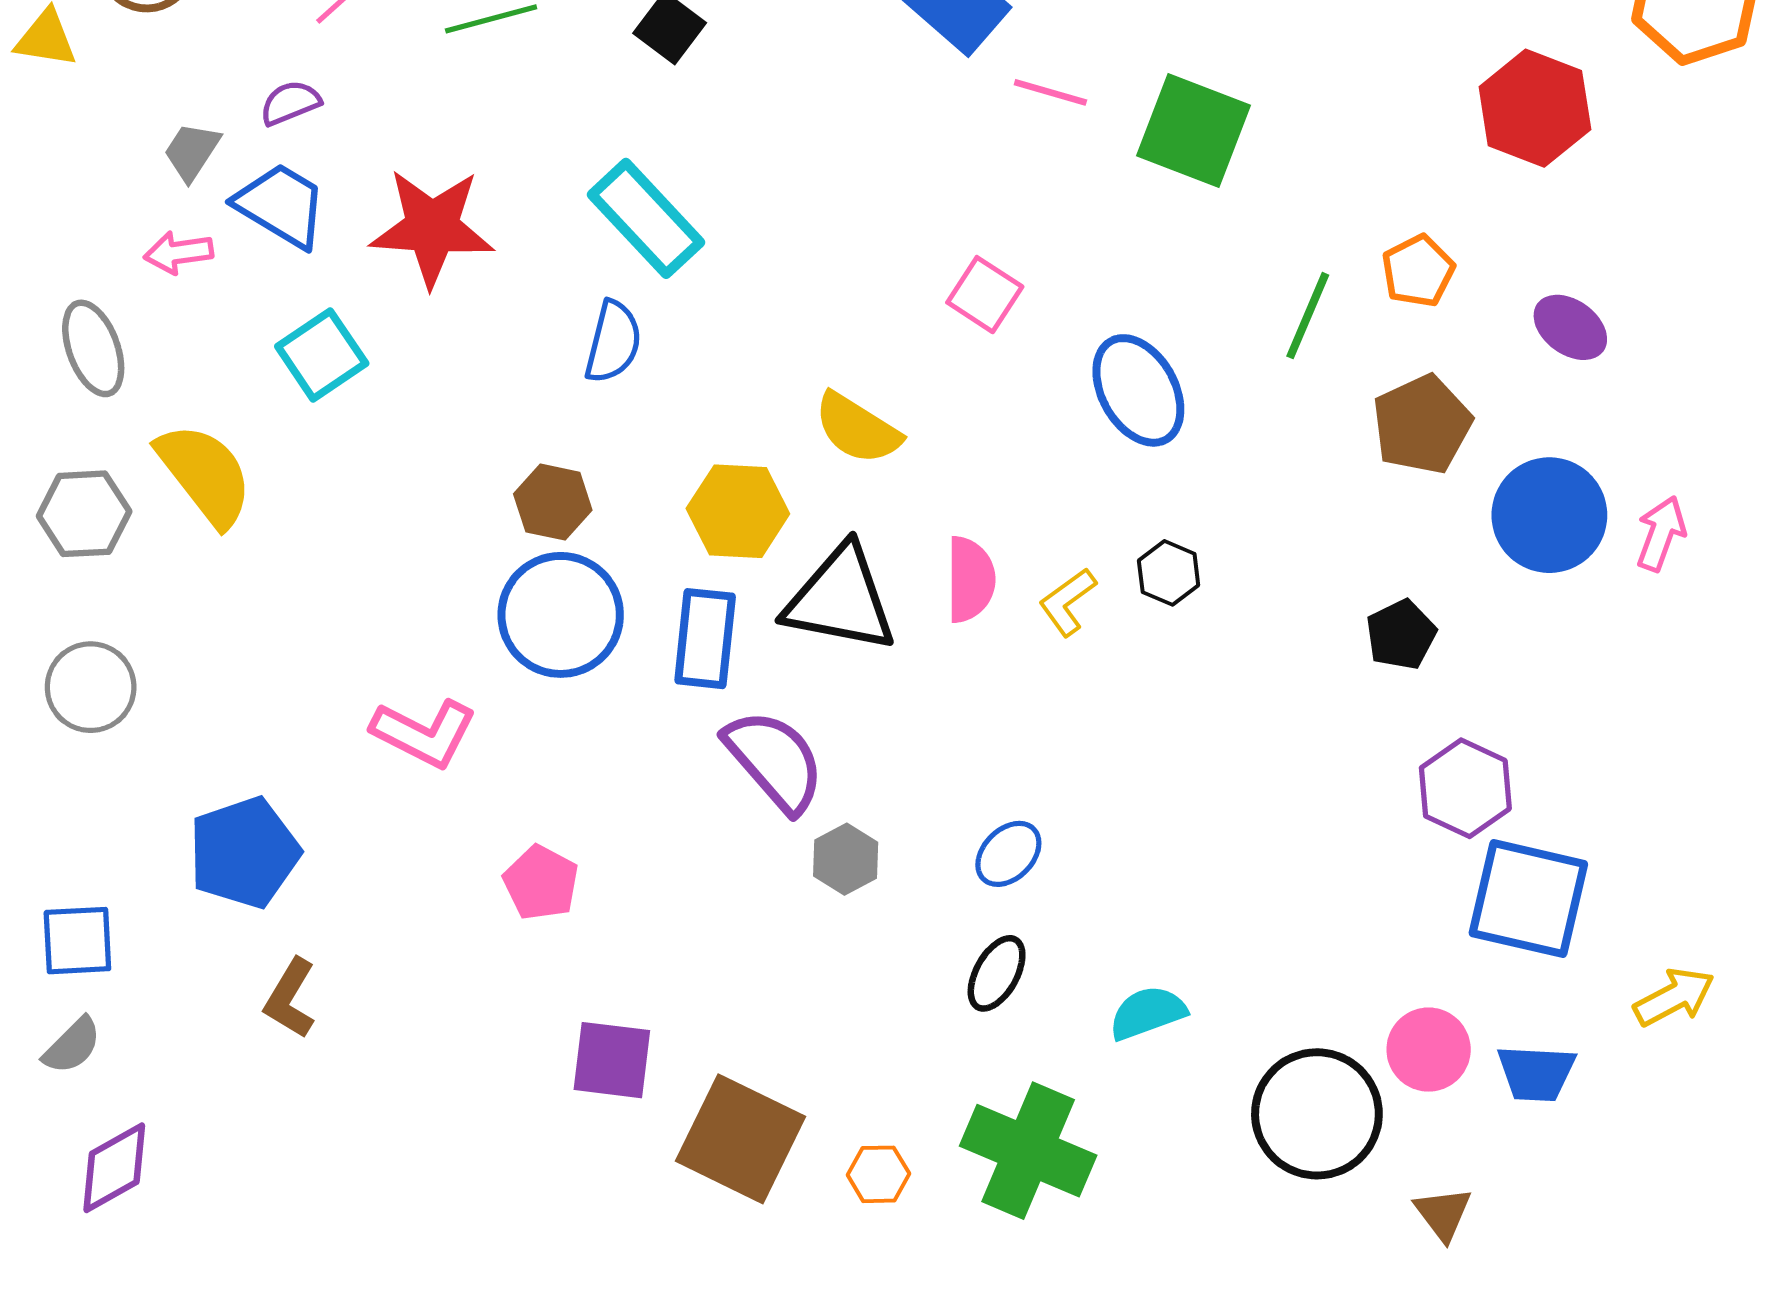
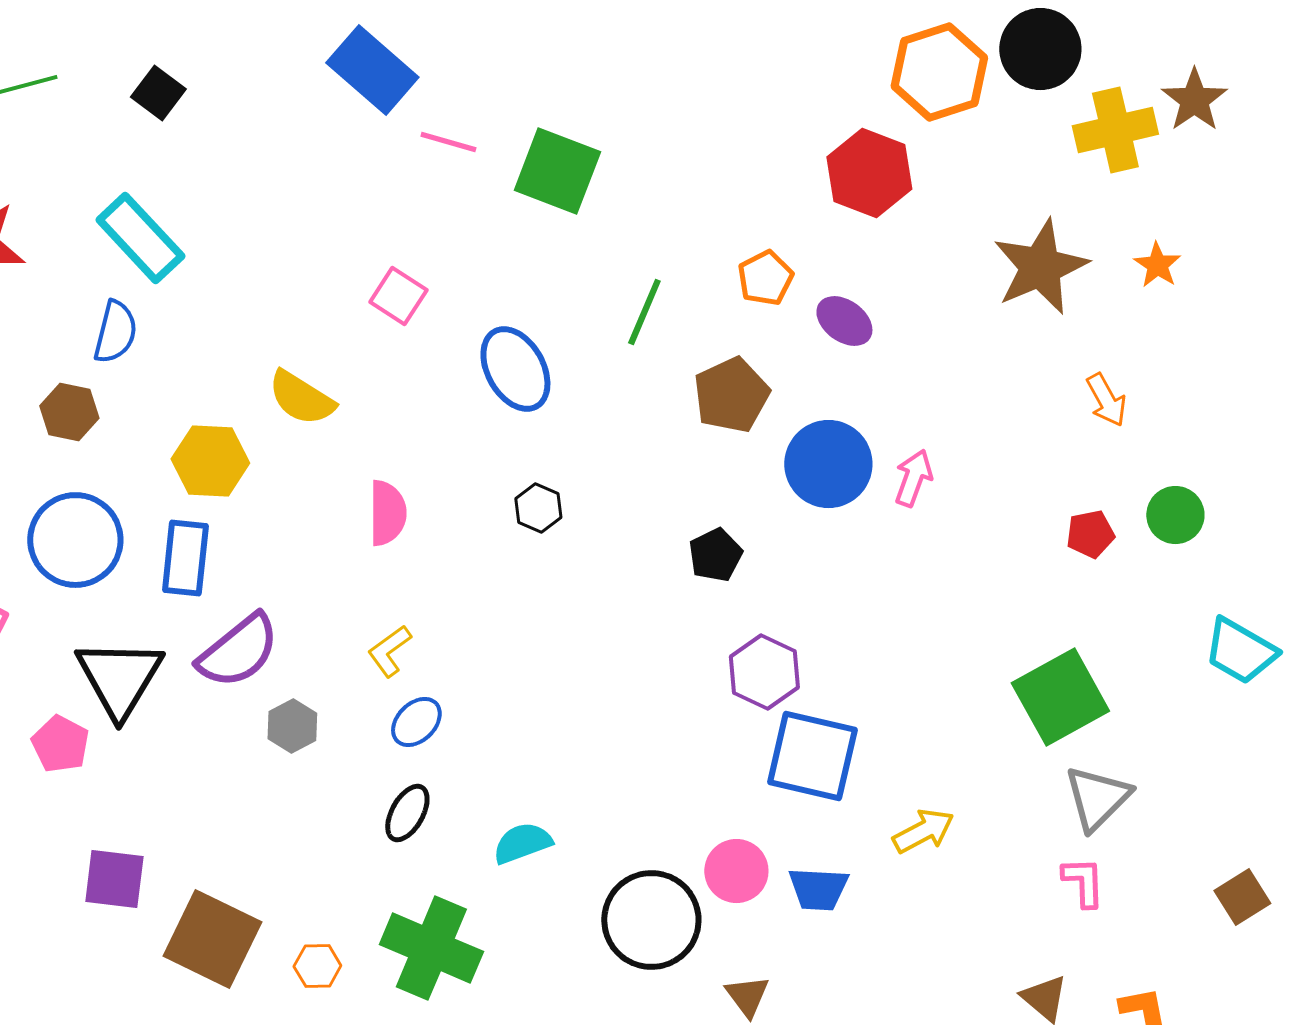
red hexagon: (1535, 108) -> (869, 173), moved
orange pentagon: (1418, 271) -> (765, 278), moved
brown hexagon: (553, 502) -> (69, 412), moved
black triangle: (840, 599) -> (119, 678), moved, turned 50
yellow L-shape: (1067, 602) -> (389, 651), moved
purple semicircle: (775, 761) -> (238, 651), turned 92

